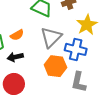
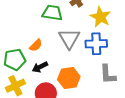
orange hexagon: (55, 66) -> (69, 78), moved

